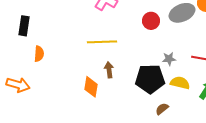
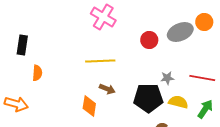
brown arrow: (109, 70) -> (107, 89), turned 119

